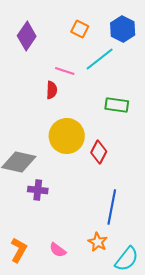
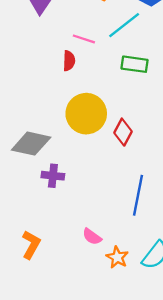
green rectangle: (117, 105) -> (134, 64), moved
orange star: (98, 242) -> (117, 257), moved
pink semicircle: (58, 250) -> (92, 237), moved

